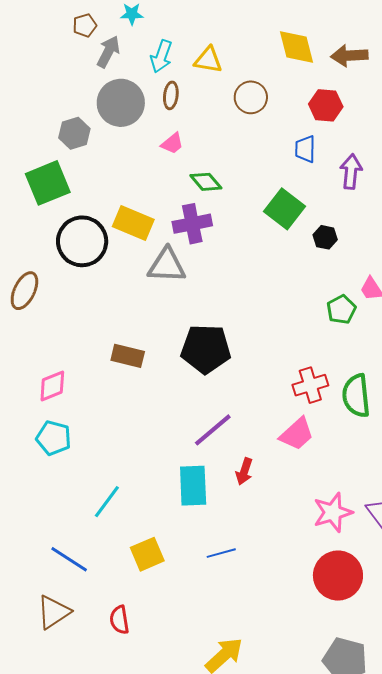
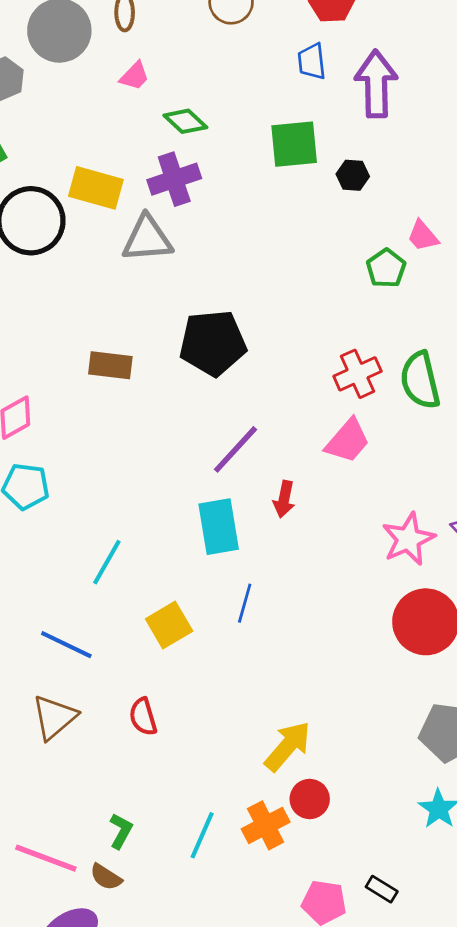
purple arrow: (351, 172) -> (376, 84), size x1.4
green square: (284, 209) -> (294, 144), turned -36
blue line: (221, 553) -> (245, 603), moved, turned -52

